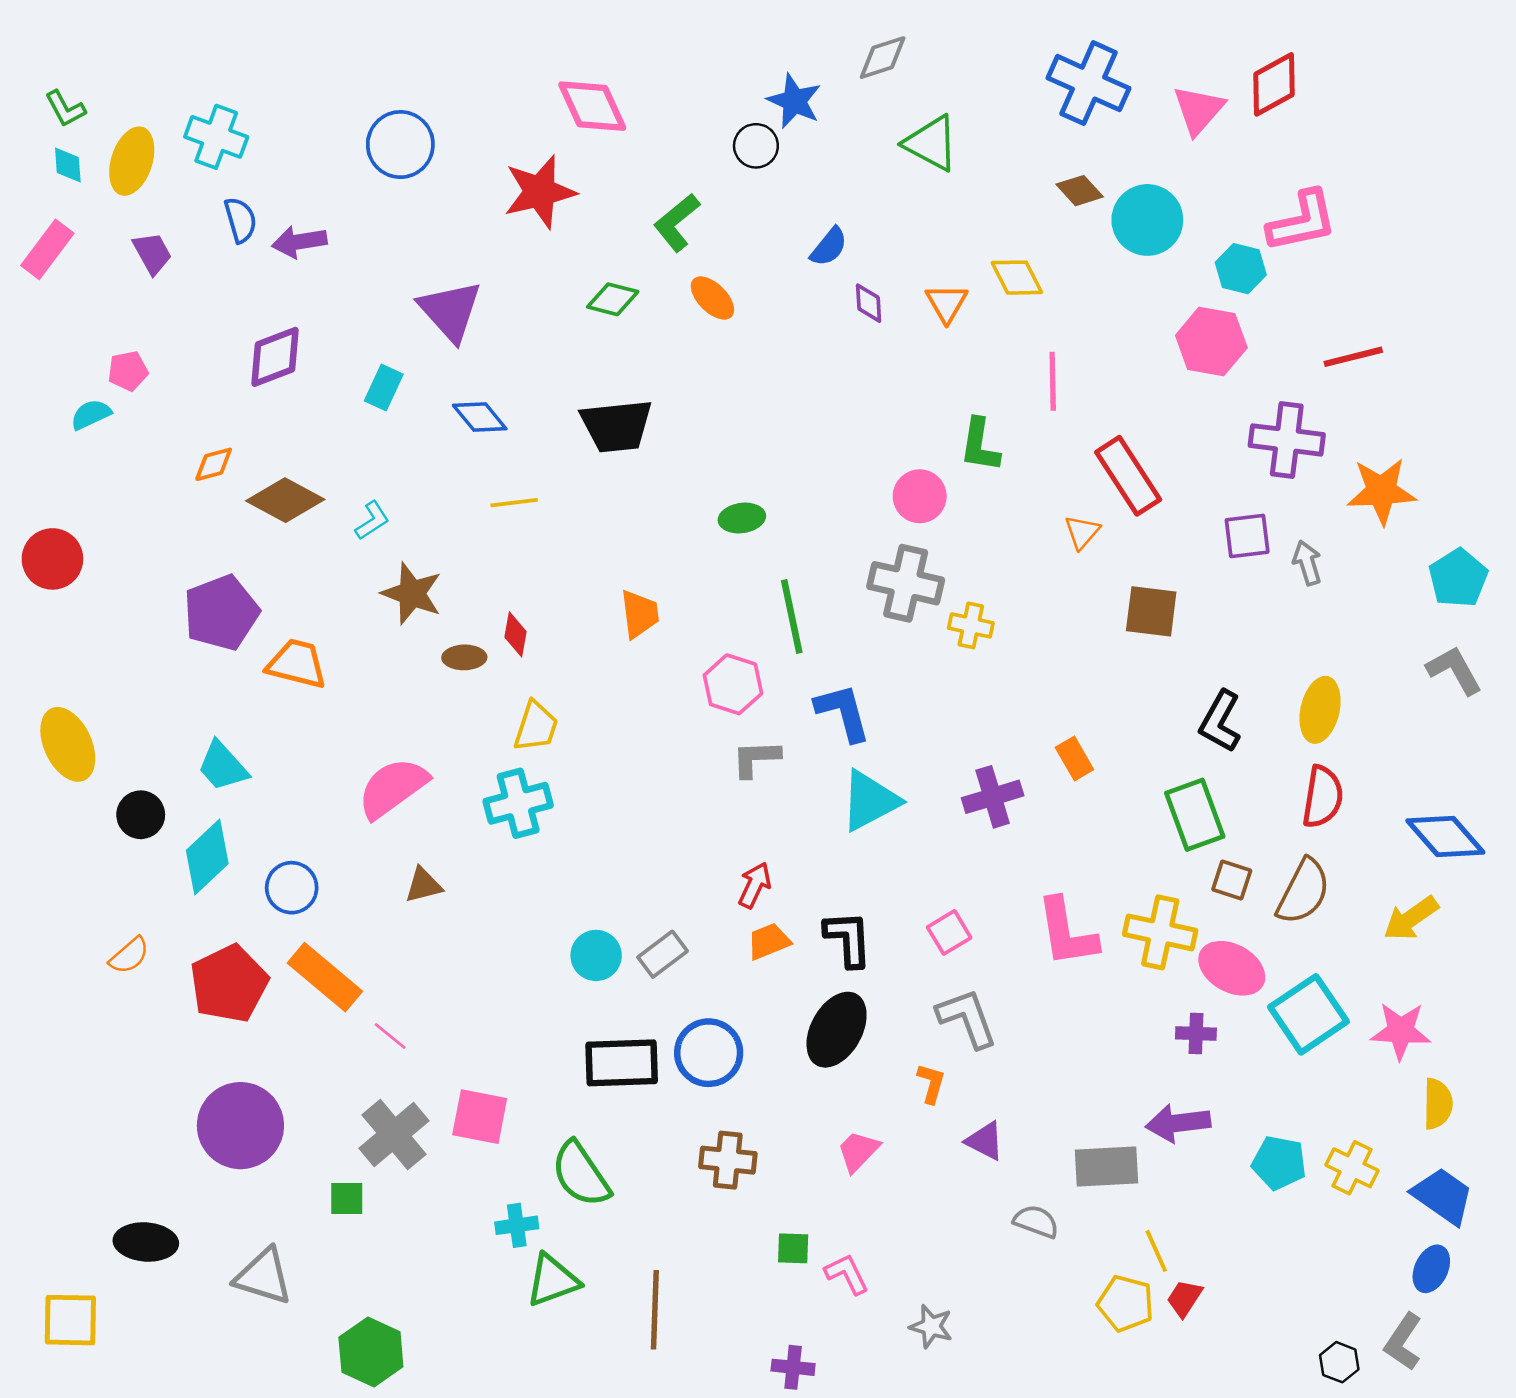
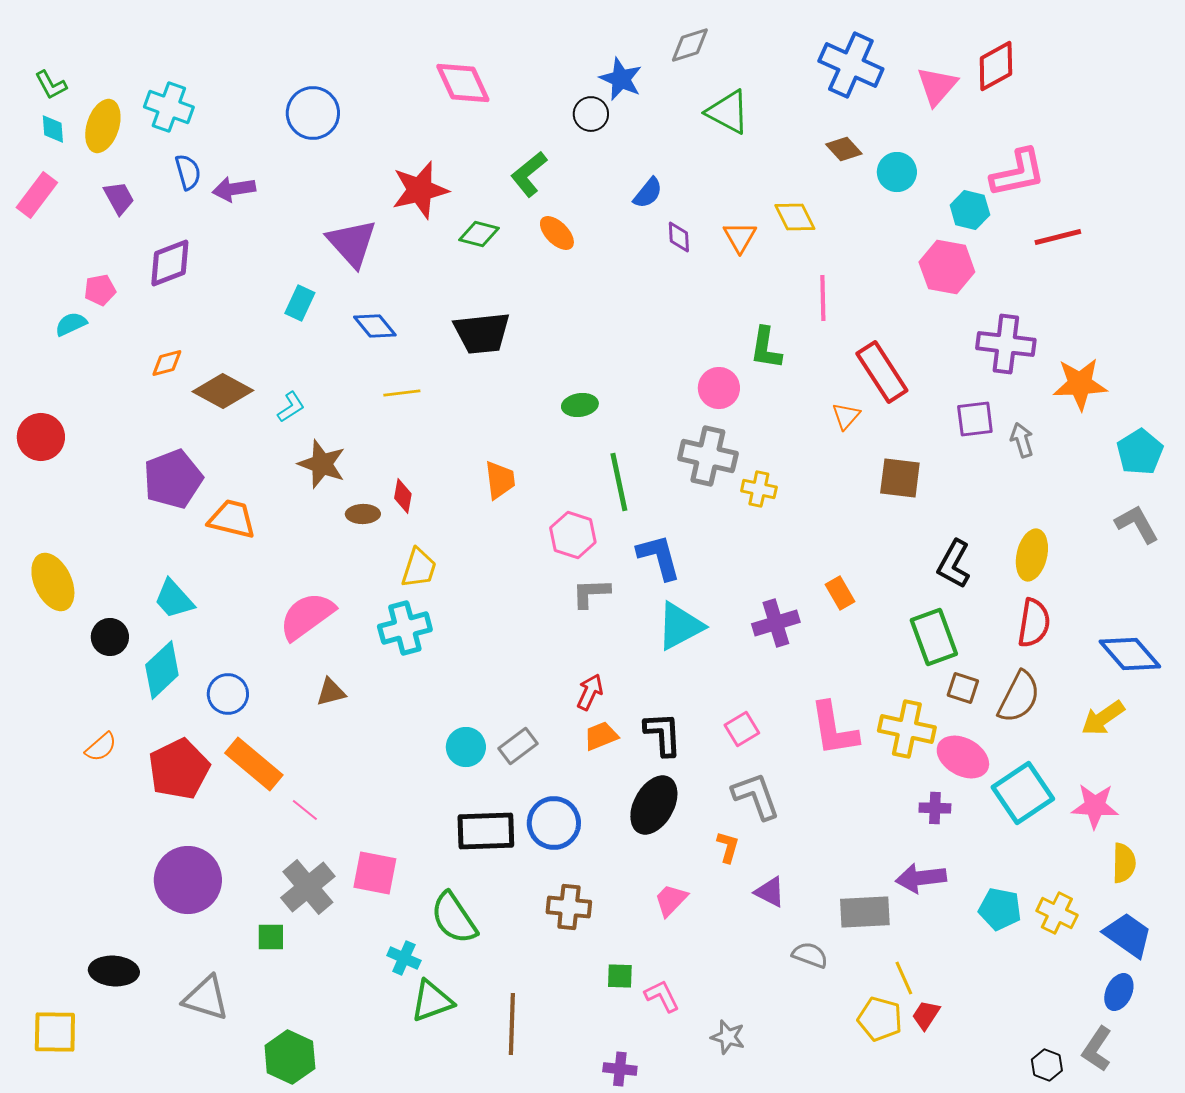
red star: (540, 192) -> (420, 190), moved
cyan circle: (1147, 220) -> (897, 172), size x0.7
purple diamond: (275, 357) -> (170, 263), moved
red line: (1353, 357) -> (1058, 237), moved
cyan cross: (517, 1225) -> (404, 958), turned 32

